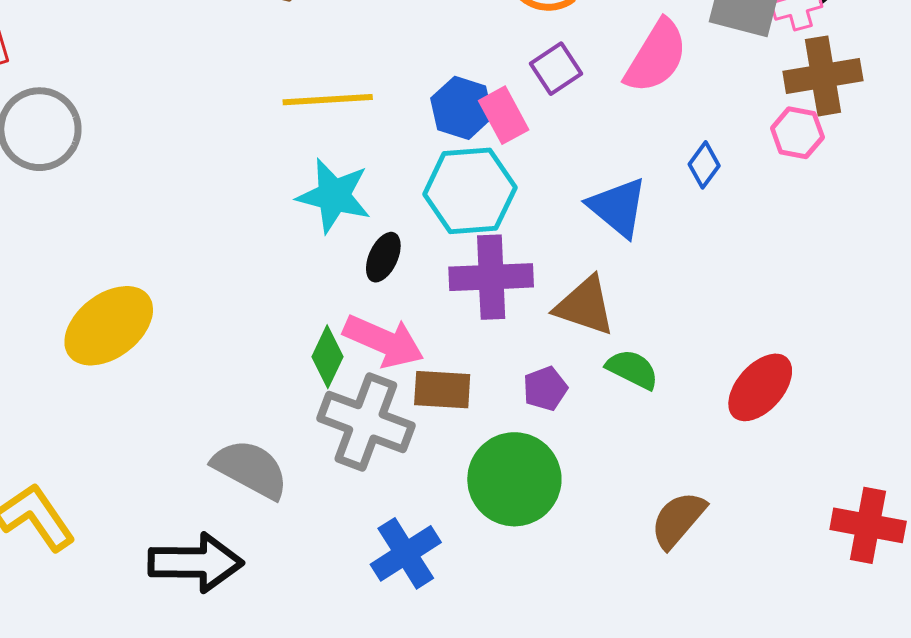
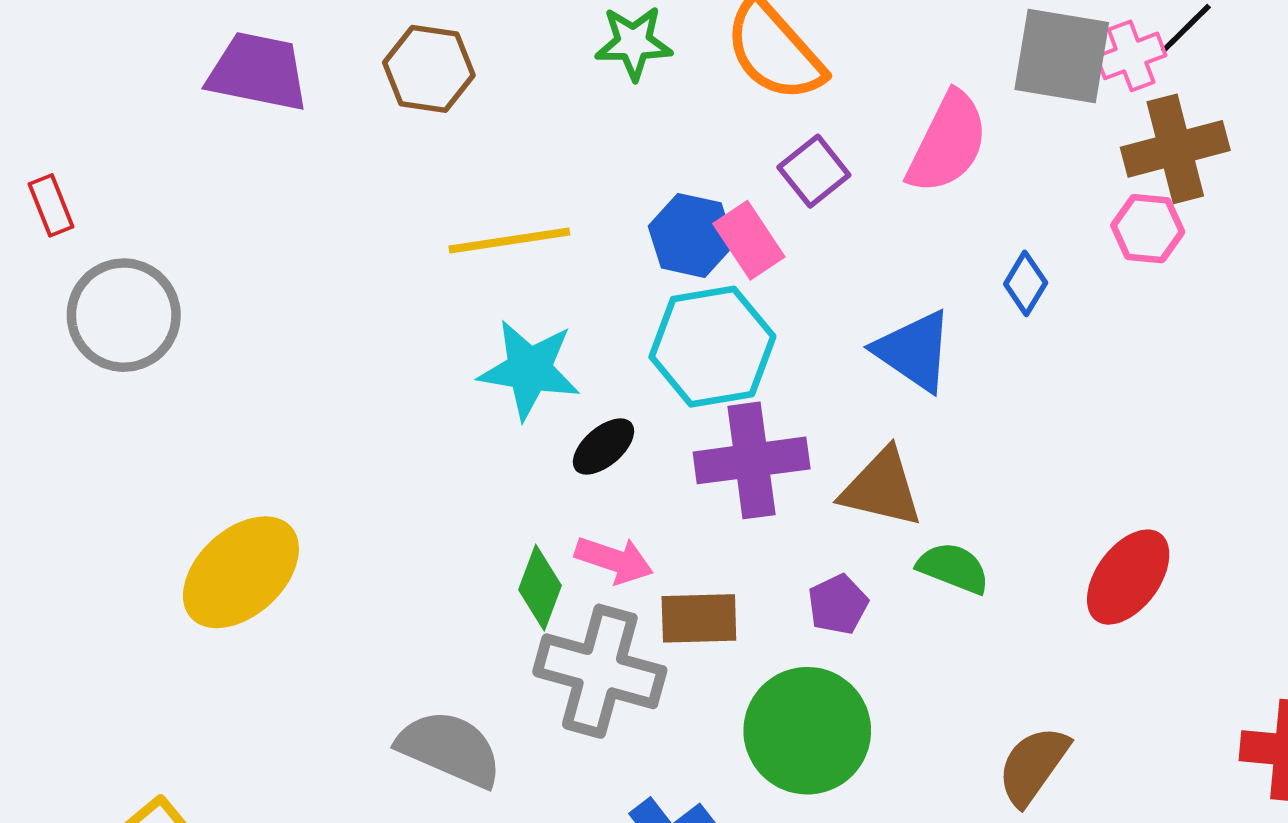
black ellipse: (383, 257) -> (604, 447), turned 30
pink arrow: (384, 341) -> (614, 560), size x0.7

